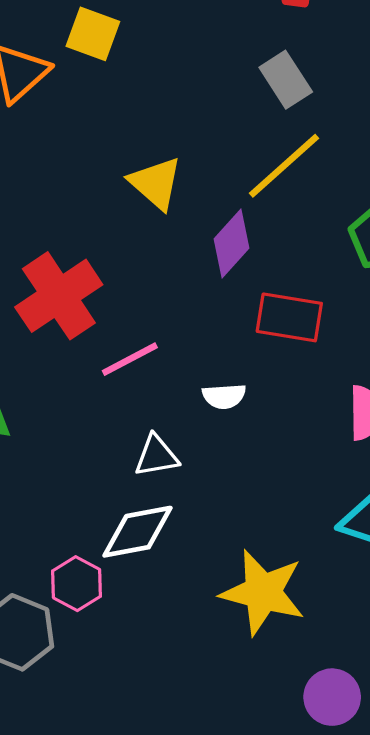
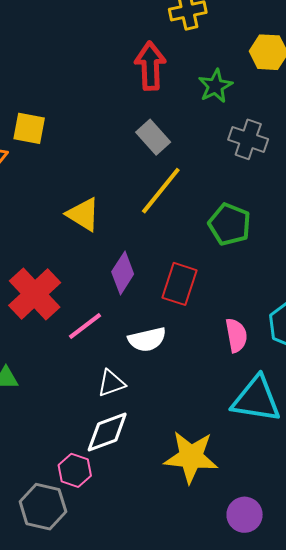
purple diamond: (232, 243) -> (123, 273), moved
red rectangle: (289, 317) -> (180, 284), turned -72
white semicircle: (224, 396) -> (147, 339), size x1.4

